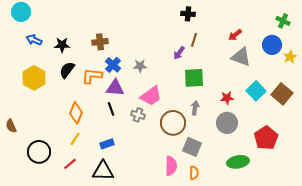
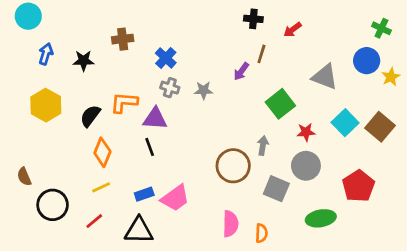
red arrow: (235, 35) -> (292, 30), moved
blue arrow: (34, 40) -> (46, 54), turned 84
brown cross: (100, 42) -> (123, 39), moved
blue cross: (113, 65) -> (166, 58), moved
gray star: (140, 66) -> (204, 90), moved
black semicircle: (67, 70) -> (90, 116), moved
green square: (194, 78) -> (280, 104), moved, turned -35
pink trapezoid: (151, 96) -> (175, 198), moved
gray cross: (138, 115) -> (170, 88), moved
brown semicircle: (11, 126) -> (24, 177), moved
yellow line: (75, 139) -> (101, 187), turned 32
gray square: (192, 147) -> (276, 189), moved

